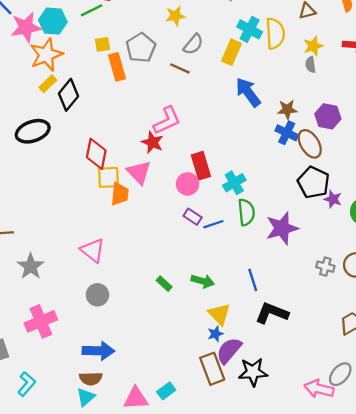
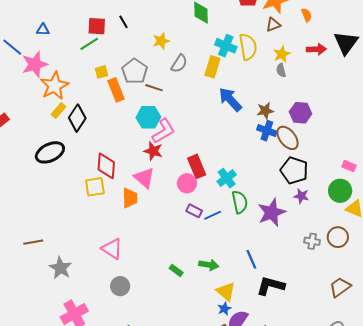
cyan hexagon: (53, 21) -> (148, 117), moved
brown line: (180, 68) -> (154, 88), moved
yellow square: (108, 177) -> (95, 187), moved
purple star: (333, 199) -> (301, 196), moved

